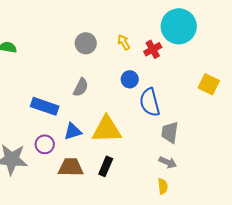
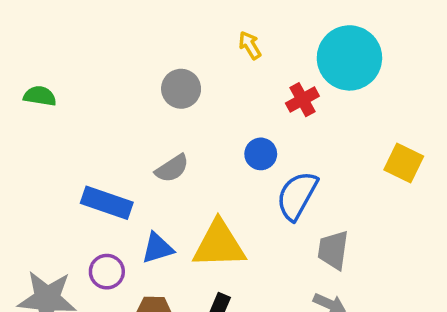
yellow arrow: (124, 42) -> (250, 45), moved
gray semicircle: (81, 87) -> (172, 168), turned 30
blue semicircle: (150, 102) -> (297, 196), turned 44

